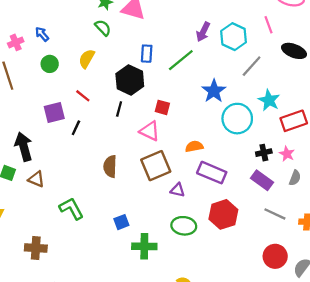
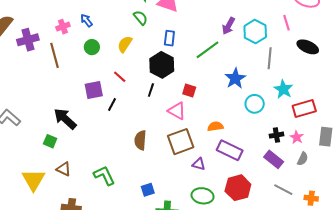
blue rectangle: (147, 54) -> (169, 38), moved
gray line: (252, 66) -> (270, 58), turned -40
cyan circle: (237, 119) -> (255, 104), size x0.7
black arrow: (24, 147) -> (65, 119), turned -35
brown triangle: (36, 179) -> (64, 169), moved

